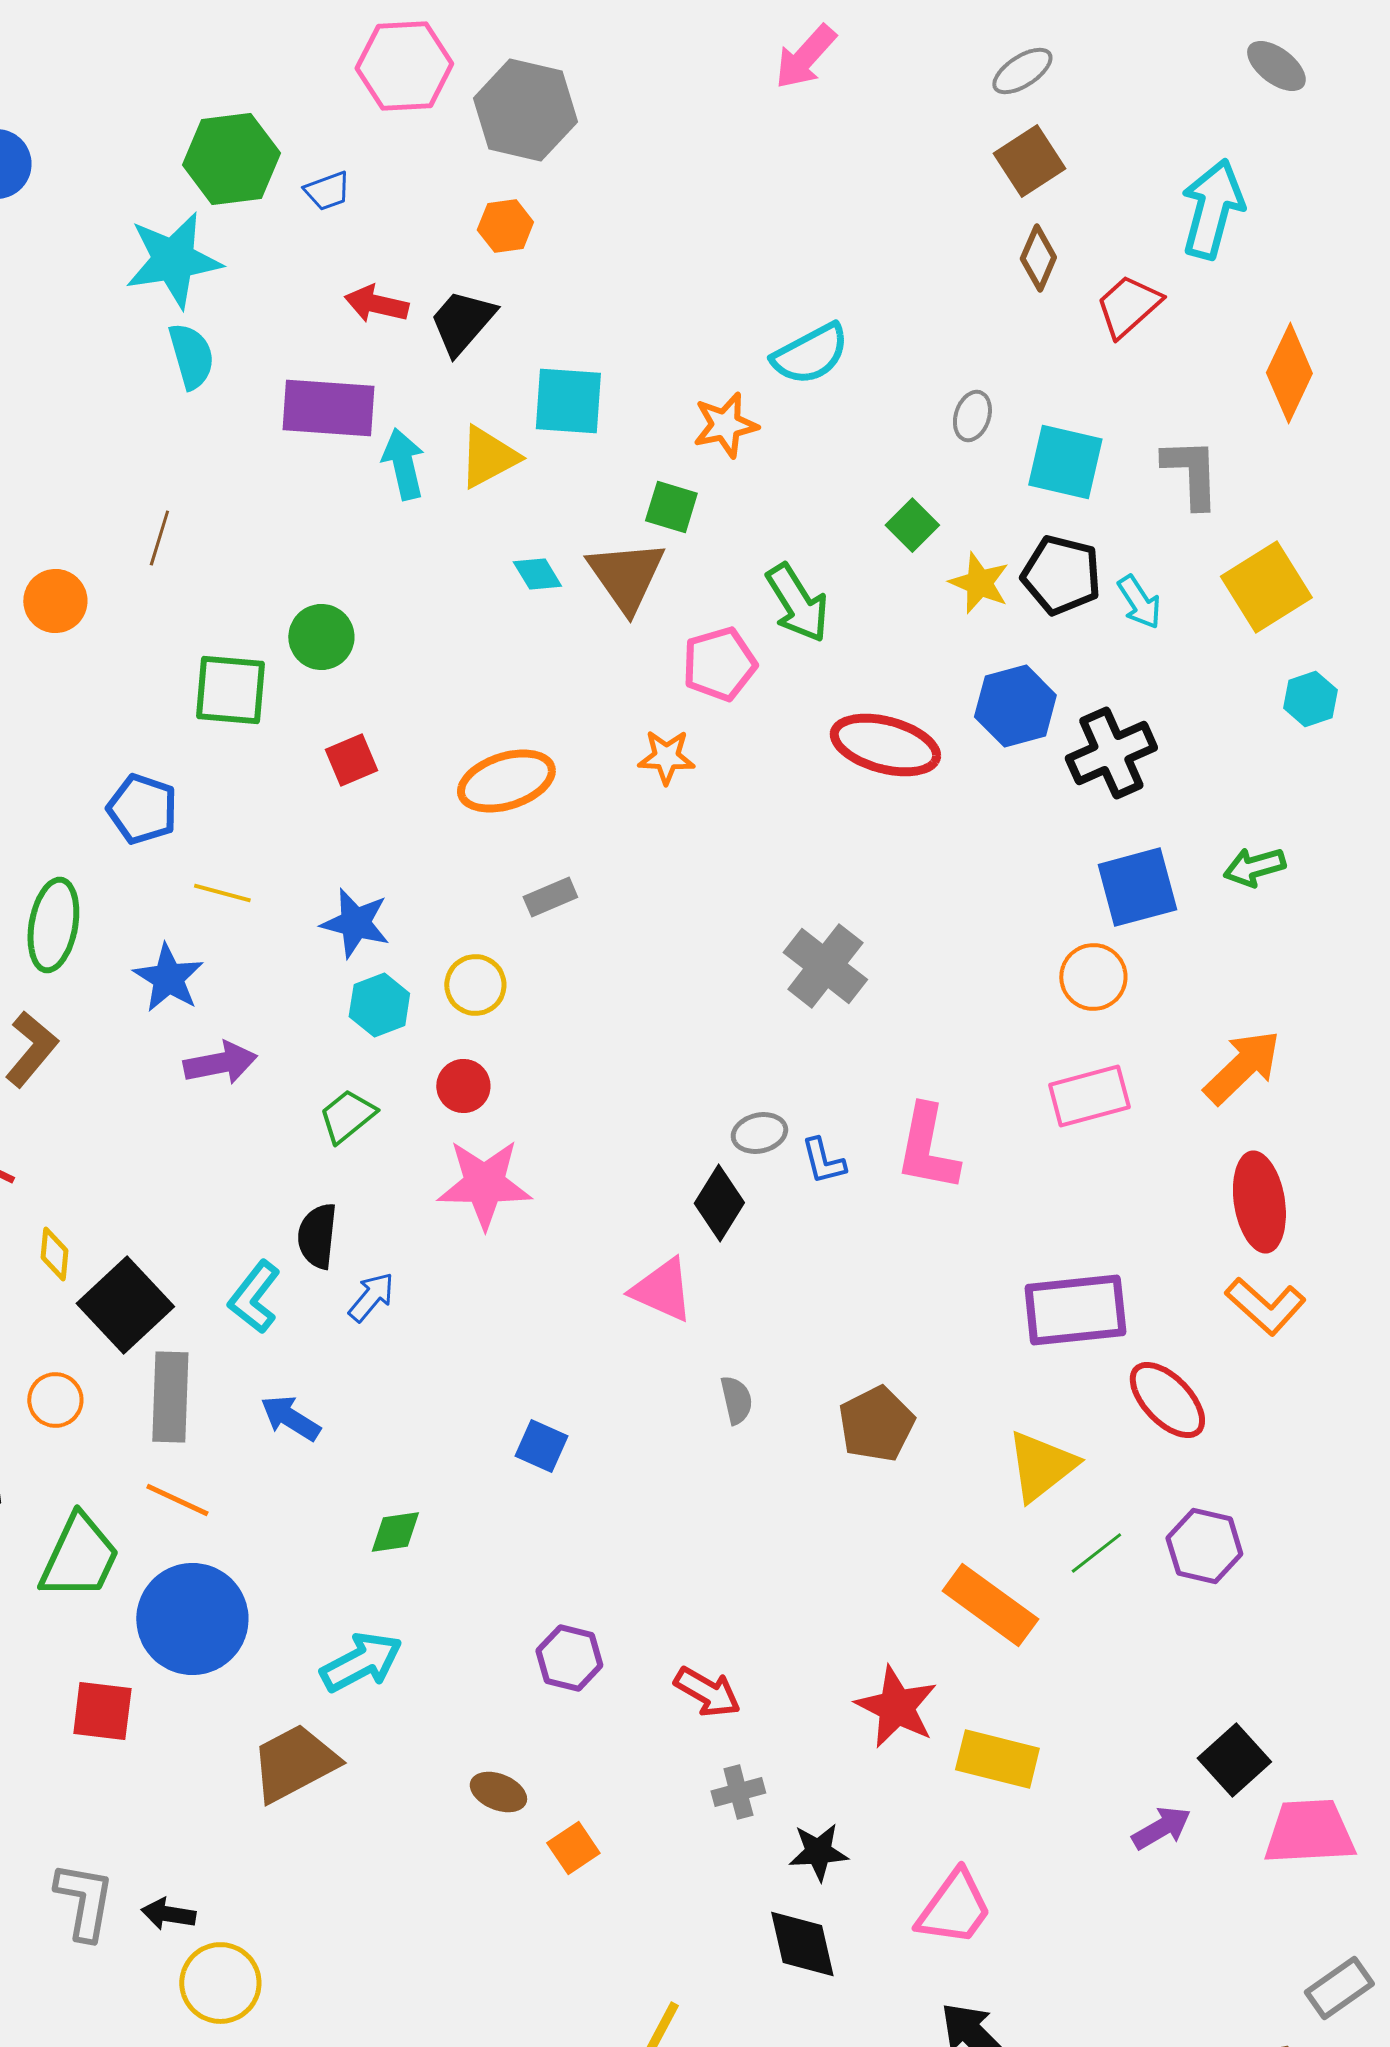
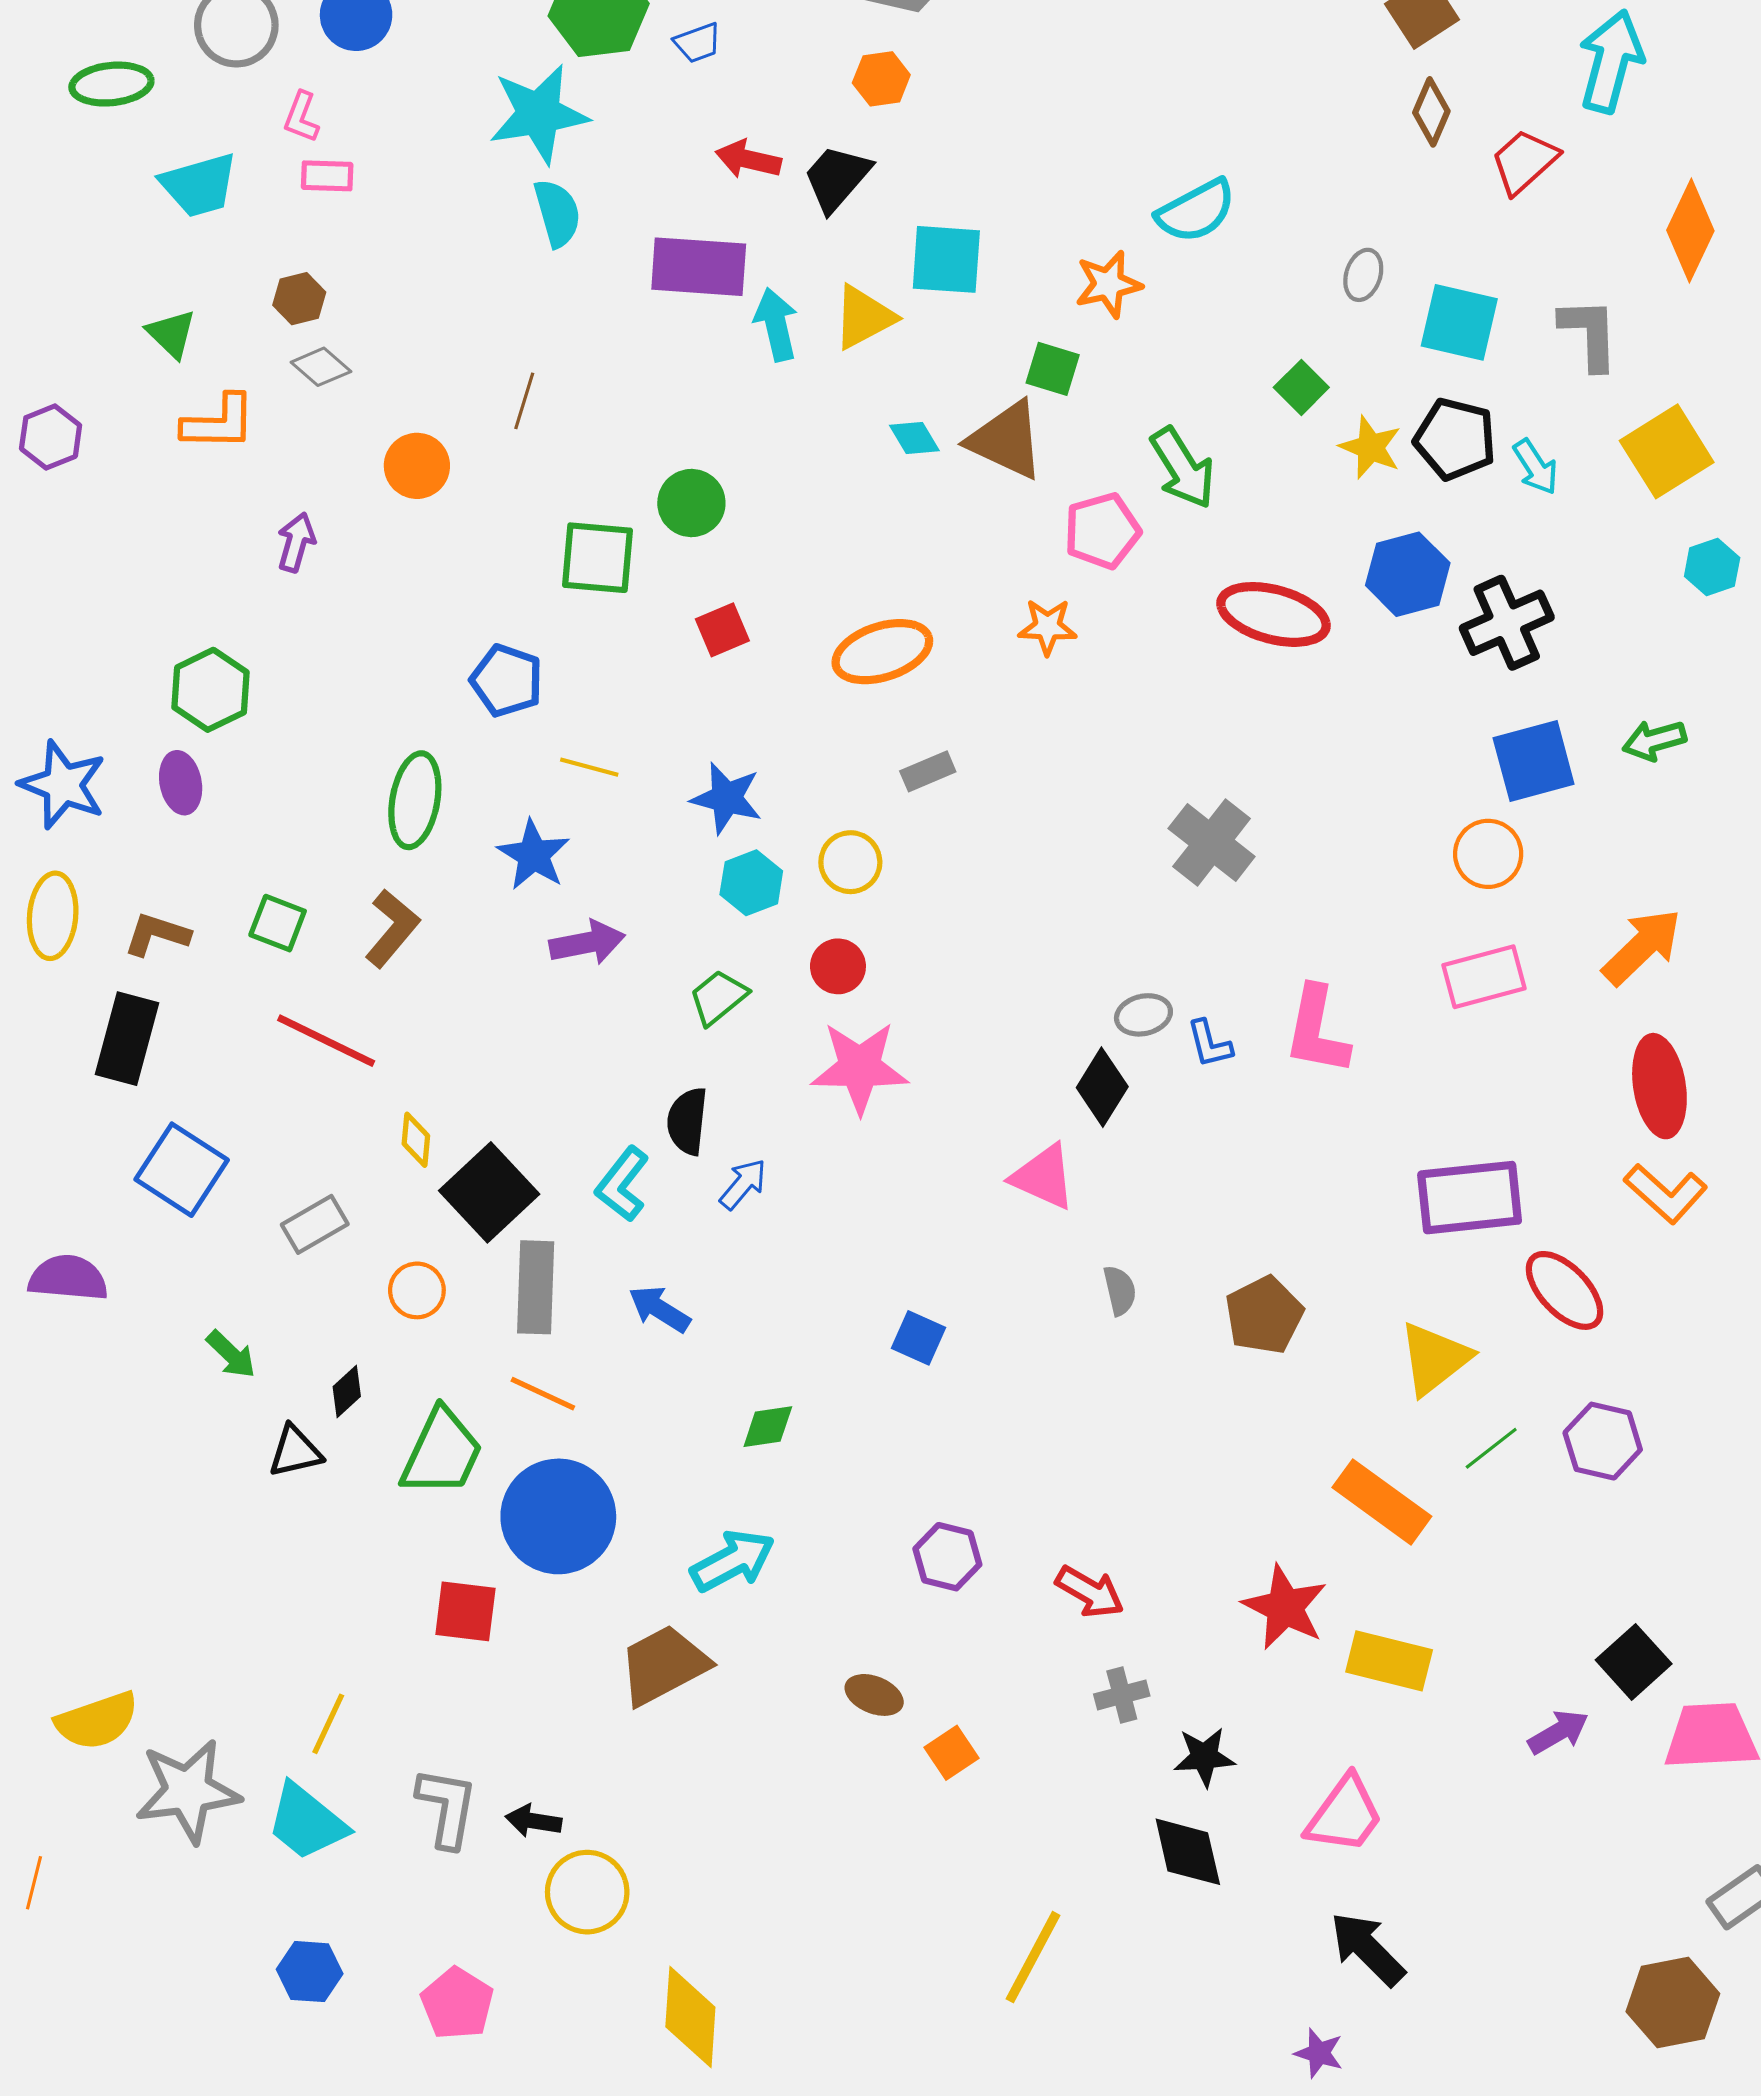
brown triangle: (626, 576) -> (1006, 440), turned -30

